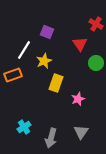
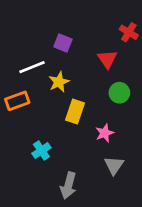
white line: (24, 50) -> (32, 67), turned 36
green circle: (96, 63) -> (119, 93), moved
cyan cross: (24, 127) -> (41, 151), moved
gray triangle: (81, 132) -> (114, 165), moved

